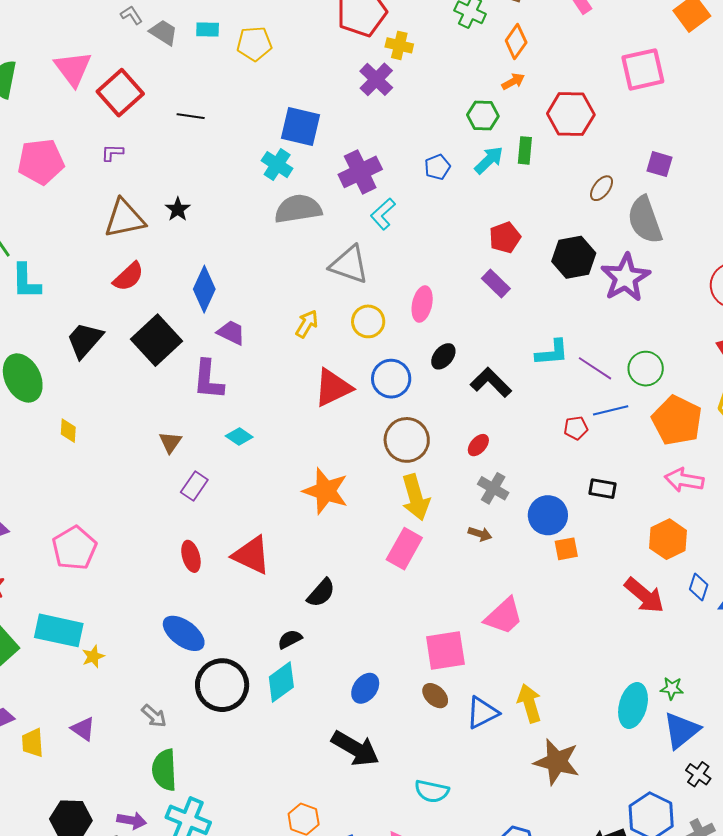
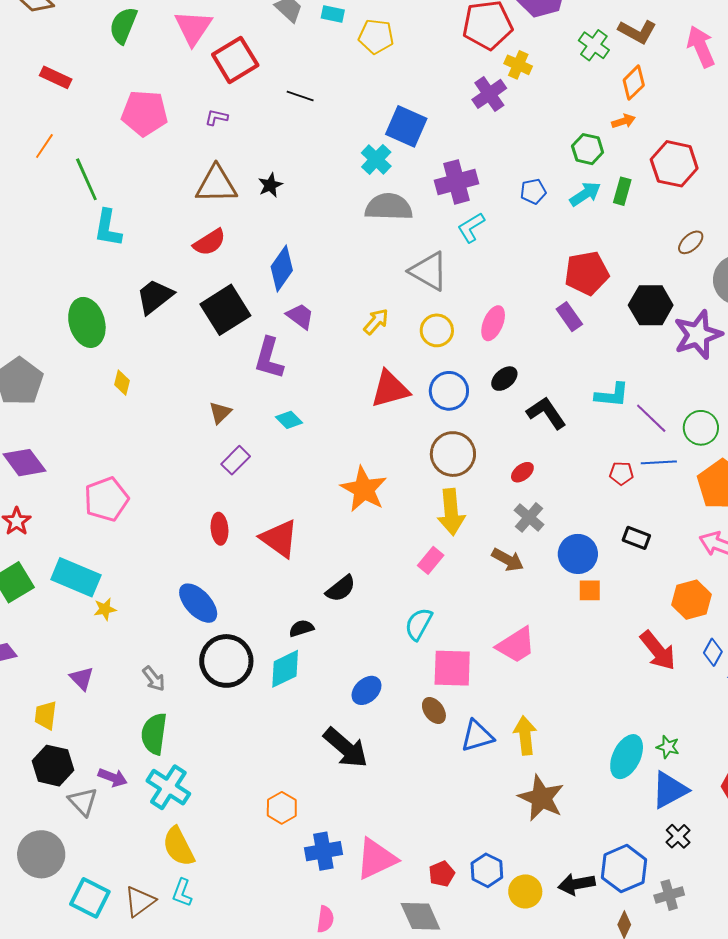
red pentagon: (505, 238) -> (587, 273), size x1.4
brown arrow: (480, 534) -> (508, 560), size x1.4
pink rectangle: (404, 549) -> (431, 560), size x0.7
yellow trapezoid: (33, 743) -> (46, 715), moved
cyan semicircle: (432, 791) -> (419, 624), moved, turned 96

